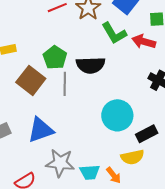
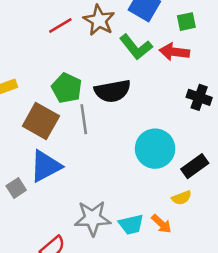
blue triangle: (41, 130) -> (46, 166), moved
yellow semicircle: (132, 157) -> (182, 198), size x0.7

